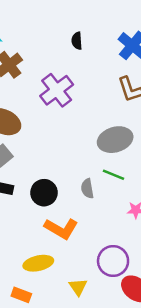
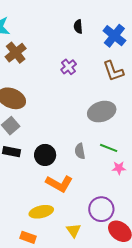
black semicircle: (77, 41) -> (78, 27), moved
purple cross: (57, 90) -> (69, 67), moved, size x0.6
green line: (113, 175) -> (109, 148), moved

